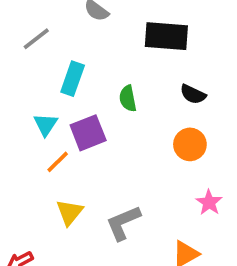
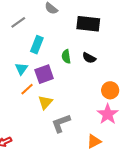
black semicircle: (193, 94) -> (89, 58), moved
orange circle: (190, 144) -> (110, 90), moved
pink star: (209, 202) -> (108, 114), size x1.5
yellow triangle: (69, 212) -> (45, 102), moved

